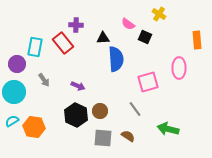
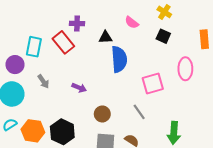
black square: (145, 37) -> (163, 36), moved
black hexagon: (76, 115) -> (62, 132), moved
green arrow: (168, 129) -> (174, 133), turned -100

